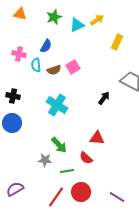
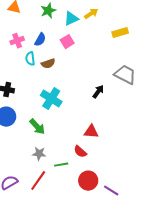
yellow rectangle: (117, 42) -> (120, 33), moved, turned 49
pink cross: (19, 54) -> (17, 41), moved, turned -32
pink square: (73, 67) -> (67, 42), moved
green arrow: (59, 145) -> (37, 127), moved
red circle: (81, 192) -> (88, 181), moved
red line: (56, 197) -> (38, 181), moved

